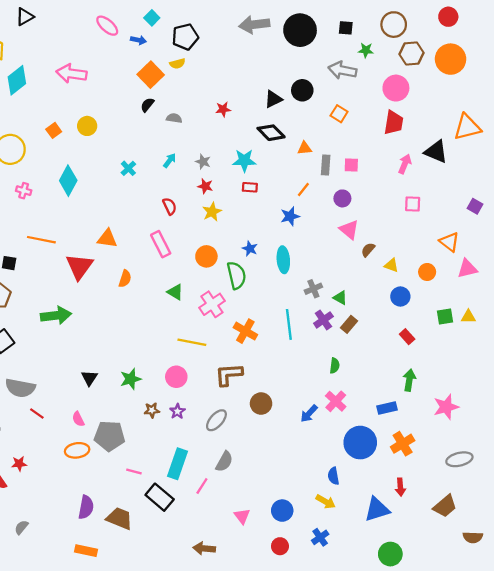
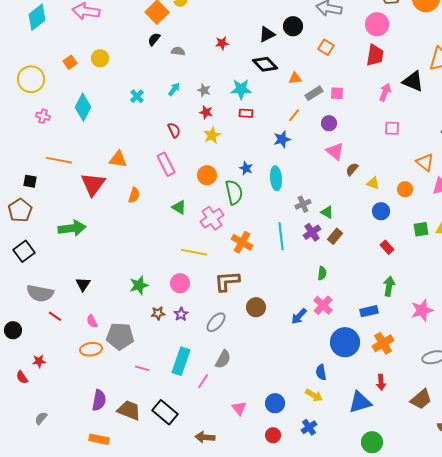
gray rectangle: (326, 165) -> (314, 93), turned 54
black triangle: (89, 378) -> (83, 284), moved
black rectangle: (160, 497) -> (165, 412), moved

